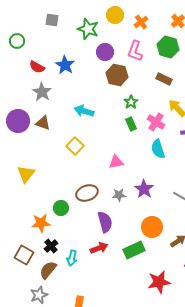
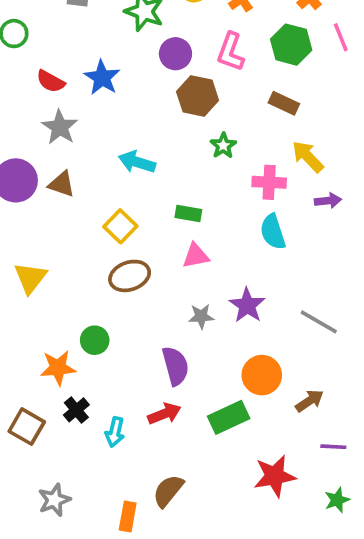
pink cross: (156, 122) -> (269, 182), turned -30
green rectangle: (131, 124) -> (188, 213), moved, turned -56
brown ellipse: (87, 193) -> (130, 276), moved
brown semicircle: (48, 270) -> (168, 491), moved

